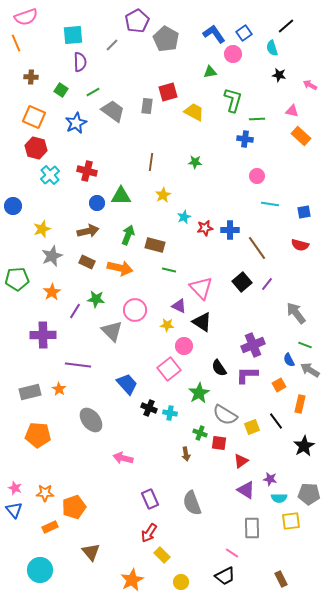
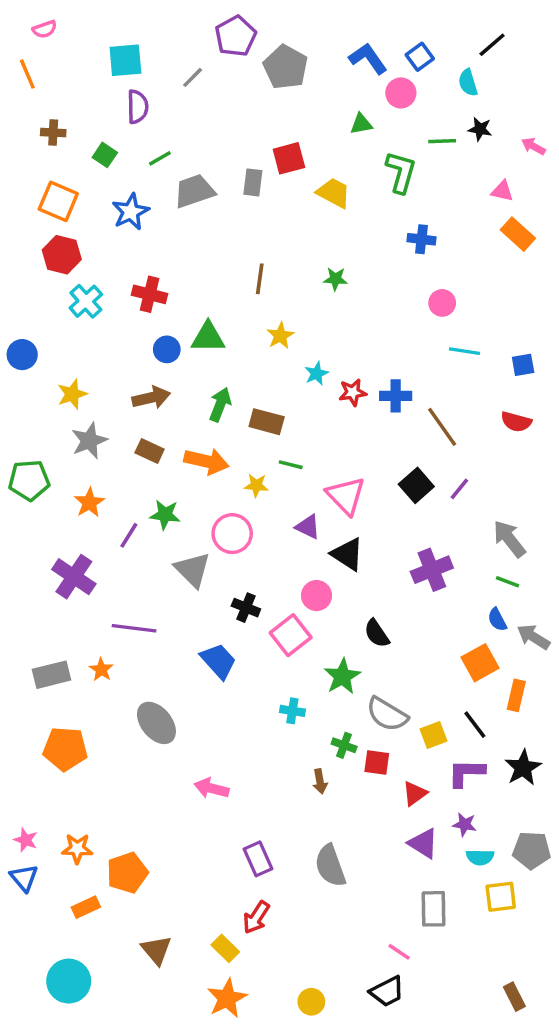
pink semicircle: (26, 17) -> (45, 29), size x0.6
gray trapezoid: (113, 111) -> (194, 191), turned -55
green line: (257, 119) -> (442, 141), moved
yellow star: (167, 325) -> (256, 485), moved
purple cross: (43, 335) -> (74, 577), turned 35
purple cross: (253, 345) -> (432, 570), moved
green line: (305, 345) -> (508, 582), moved
purple L-shape: (247, 375) -> (466, 773), moved
orange square: (279, 385) -> (480, 663), size x1.5
black cross: (149, 408) -> (246, 608), moved
yellow rectangle: (162, 555) -> (225, 948), moved
brown rectangle: (281, 579) -> (514, 997), moved

